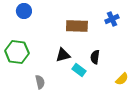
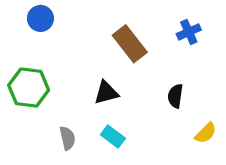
brown rectangle: (77, 26) -> (130, 44), turned 50
black semicircle: (95, 57) -> (175, 96), moved
cyan rectangle: (79, 70) -> (113, 136), moved

